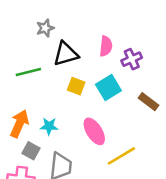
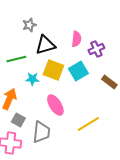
yellow square: (76, 86) -> (53, 70), size x1.5
cyan star: (49, 126) -> (32, 79), moved
pink ellipse: (94, 131) -> (55, 105), moved

